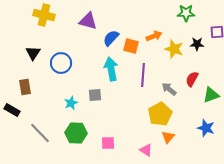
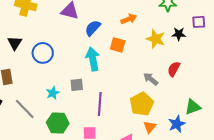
orange arrow: (154, 36) -> (129, 19), moved
orange square: (131, 46) -> (118, 45), moved
purple line: (143, 75) -> (100, 104), moved
green triangle: (211, 95) -> (193, 107), moved
blue star: (206, 128) -> (177, 124), moved, turned 30
gray line: (40, 133) -> (25, 109), moved

